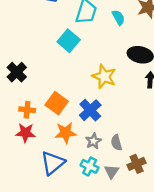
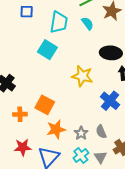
blue cross: (90, 110) -> (110, 101), moved
red star: (25, 133) -> (23, 147), moved
cyan cross: (90, 166) -> (81, 155), turned 35

